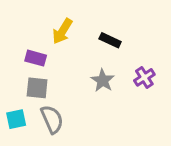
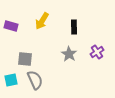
black rectangle: (110, 40) -> (74, 27), turned 64
purple rectangle: (36, 58) -> (11, 26), moved

